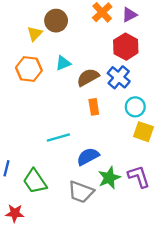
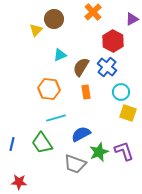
purple triangle: (129, 15) -> (132, 19), moved
orange hexagon: (29, 69) -> (49, 89), moved
brown semicircle: (88, 77) -> (81, 67), turned -30
green trapezoid: (35, 181) -> (42, 143), moved

